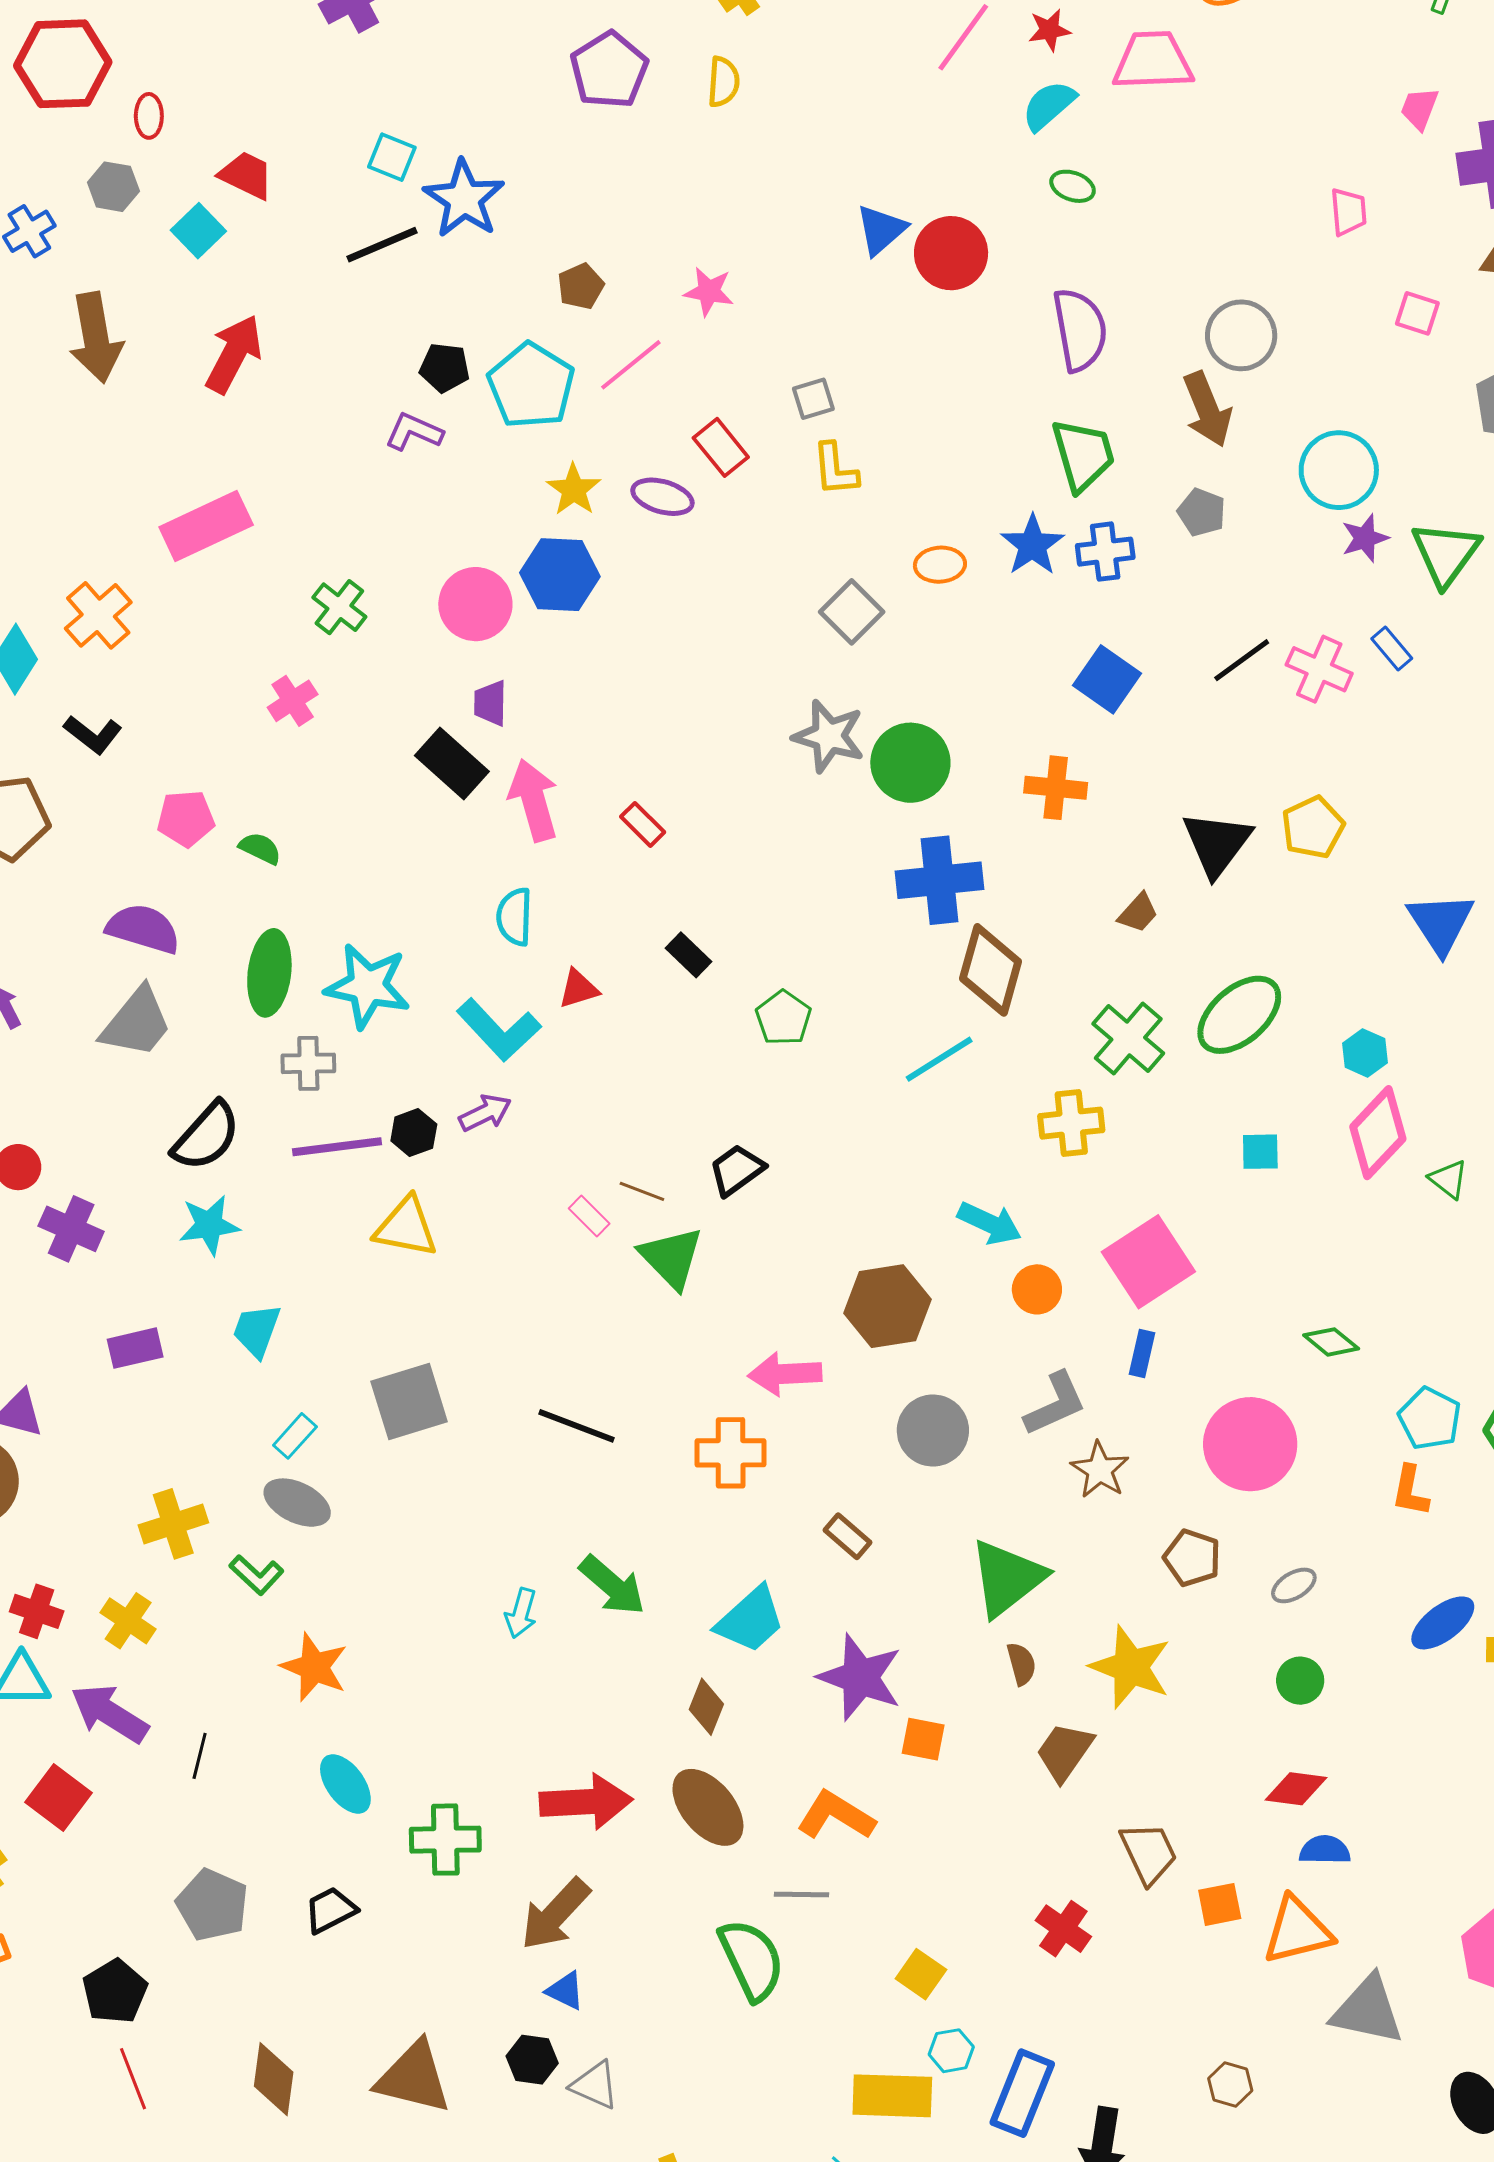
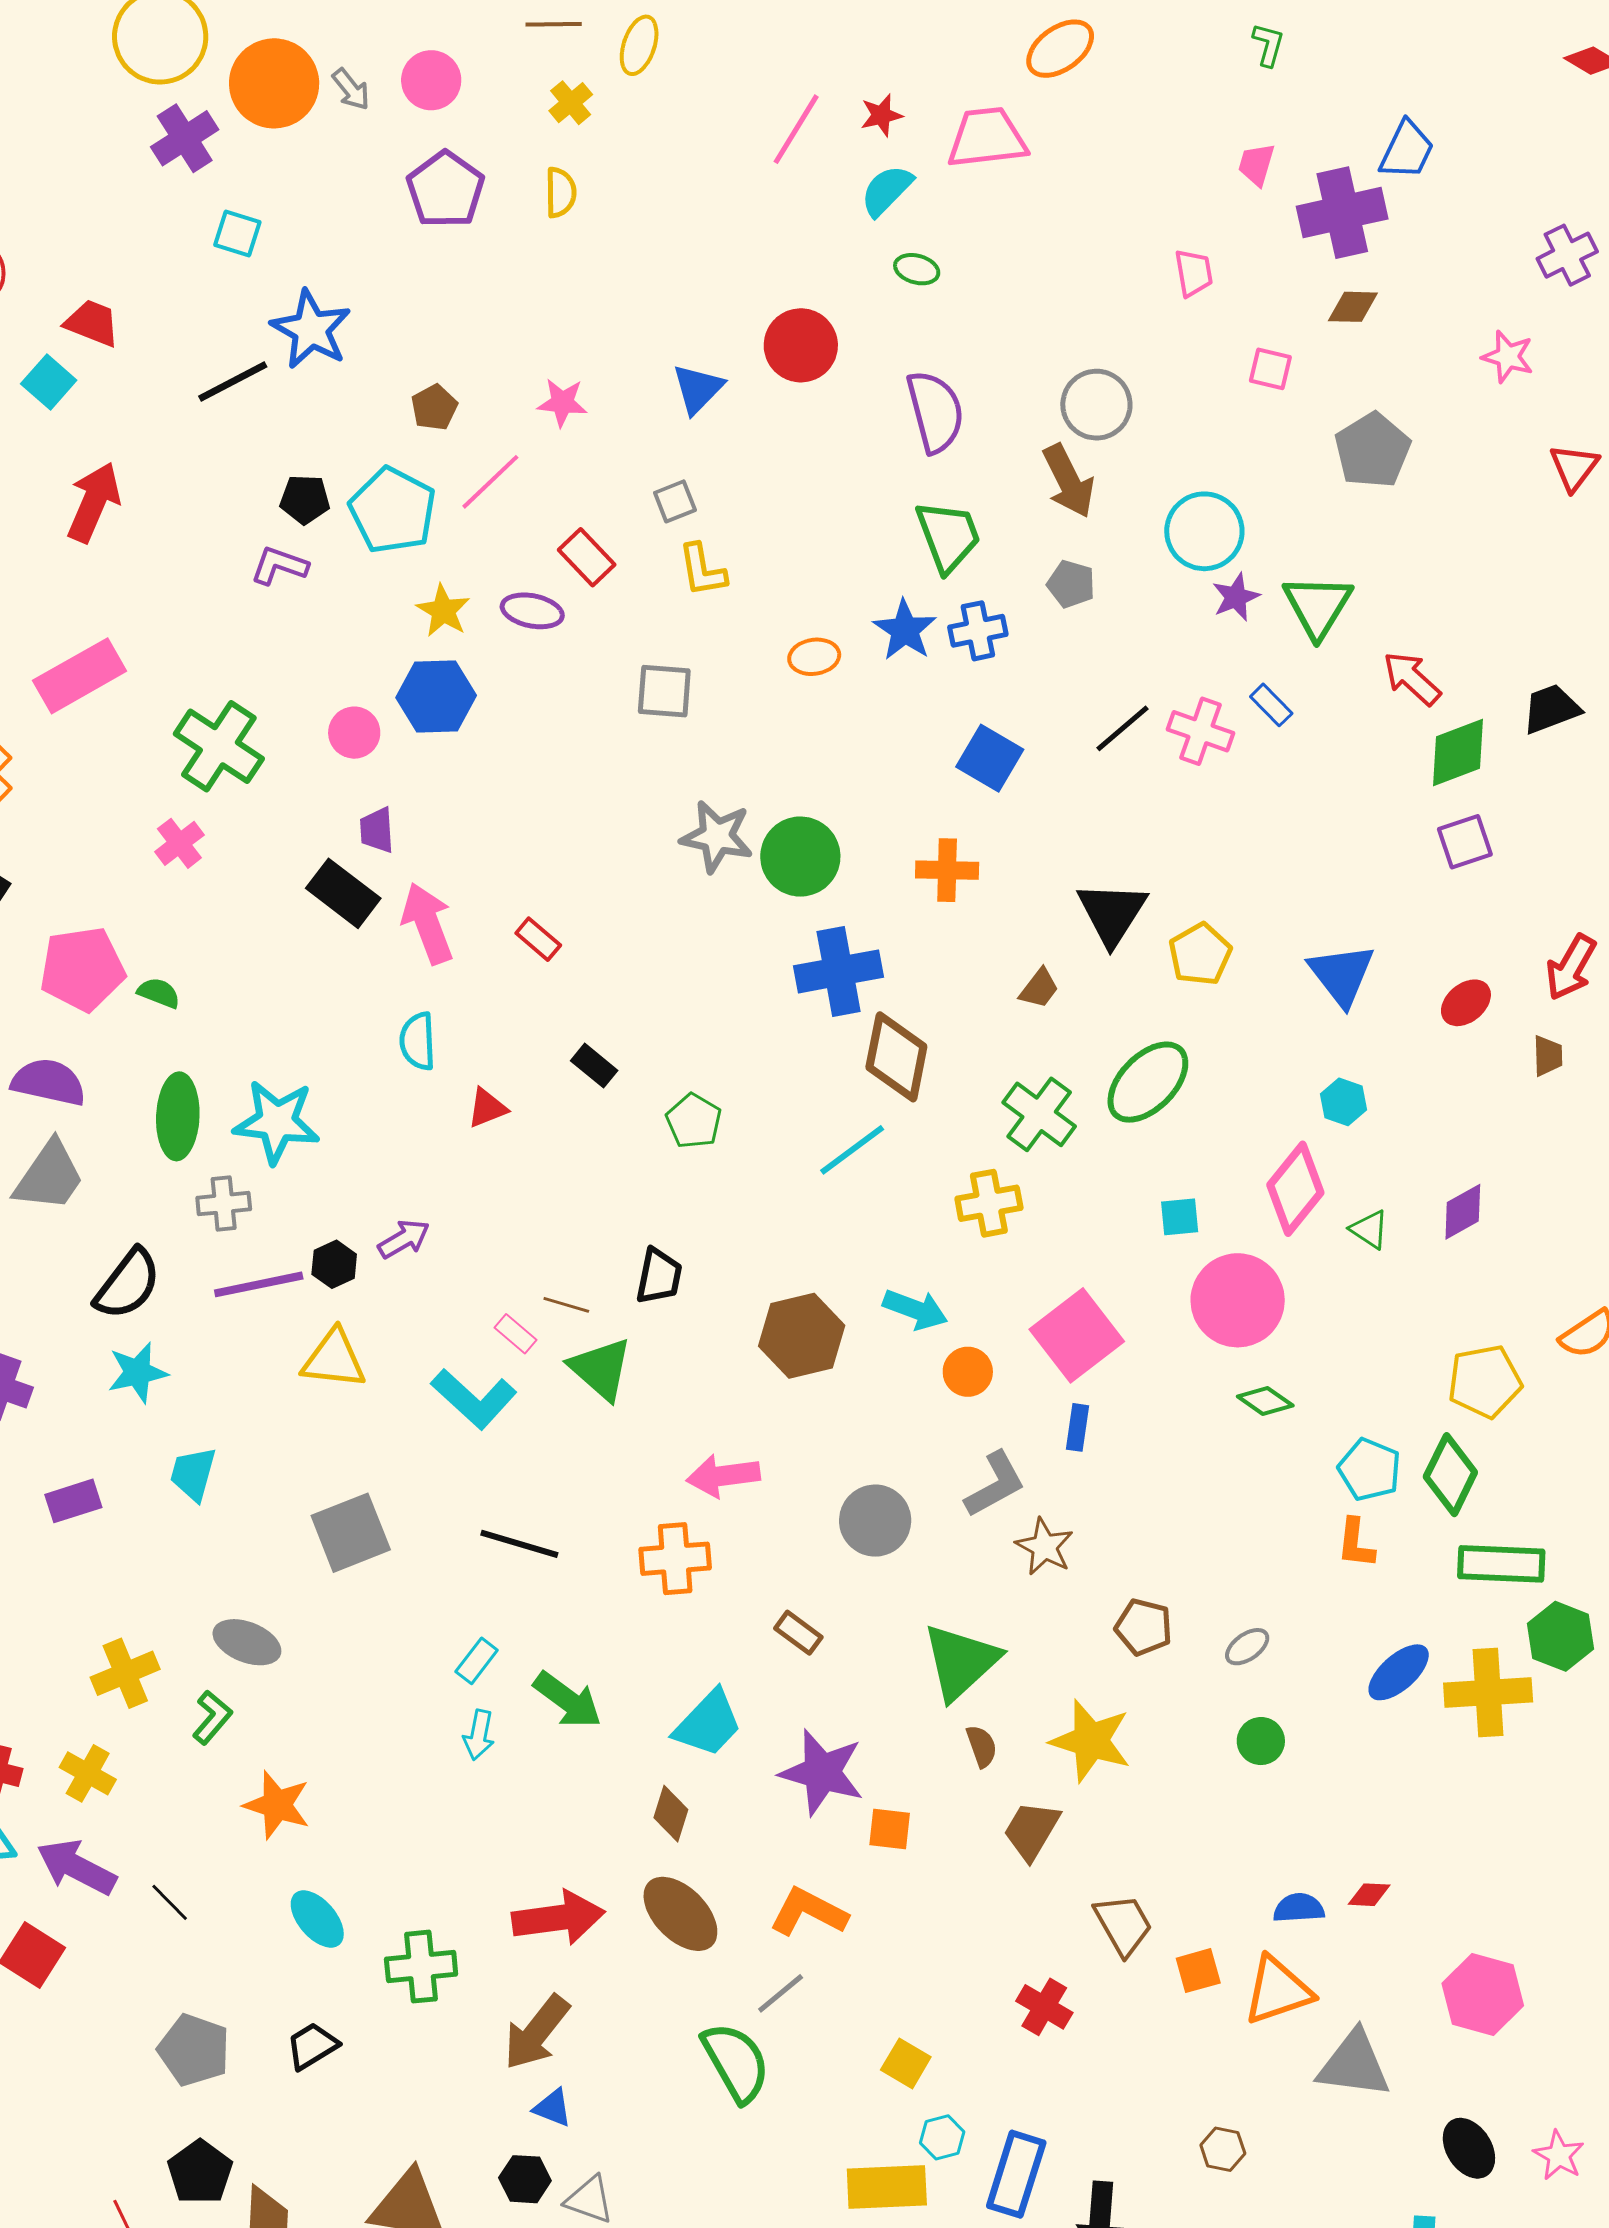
cyan square: (392, 157) -> (237, 234), moved
blue triangle: (881, 230) -> (698, 389), moved
pink circle: (475, 604) -> (354, 733), size x0.7
green cross: (339, 607) -> (219, 746), size x1.6
gray square: (852, 612) -> (664, 691), moved, turned -36
pink pentagon: (186, 818) -> (82, 969), size x1.5
yellow pentagon: (1313, 827) -> (1200, 954), moved
cyan L-shape: (499, 1030) -> (474, 1399), moved
cyan hexagon: (1365, 1053) -> (1343, 1102), moved
black trapezoid: (737, 1170) -> (659, 1276), turned 142
brown hexagon: (887, 1306) -> (802, 1336), moved
cyan rectangle: (295, 1436) -> (477, 1661), moved
pink circle: (1250, 1444) -> (1238, 1300), moved
green L-shape: (256, 1575) -> (212, 1717), turned -88
black line: (200, 1756) -> (170, 1902), turned -54
red diamond: (1296, 1789) -> (1369, 1895), moved, size x0.7
gray line: (802, 1894) -> (781, 1993), turned -36
black pentagon: (115, 1991) -> (200, 2172), moved

